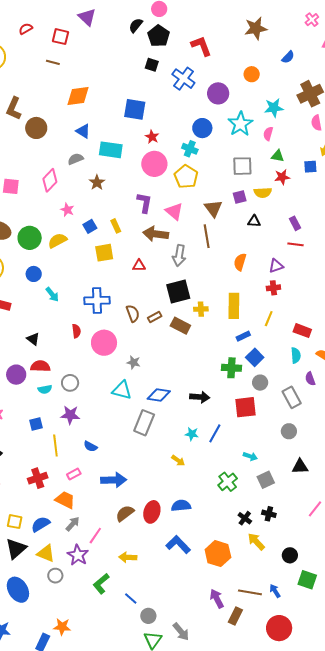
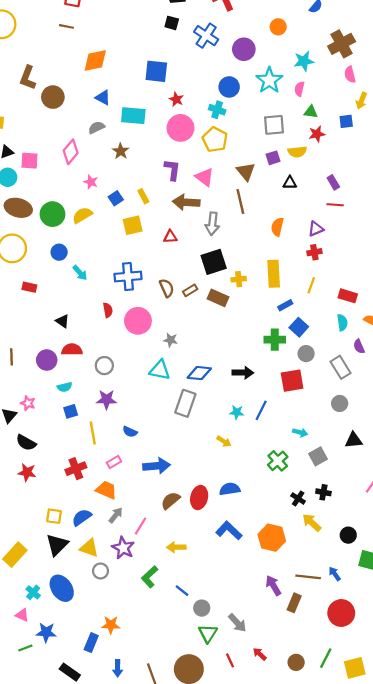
cyan semicircle: (45, 389) -> (65, 387), moved

